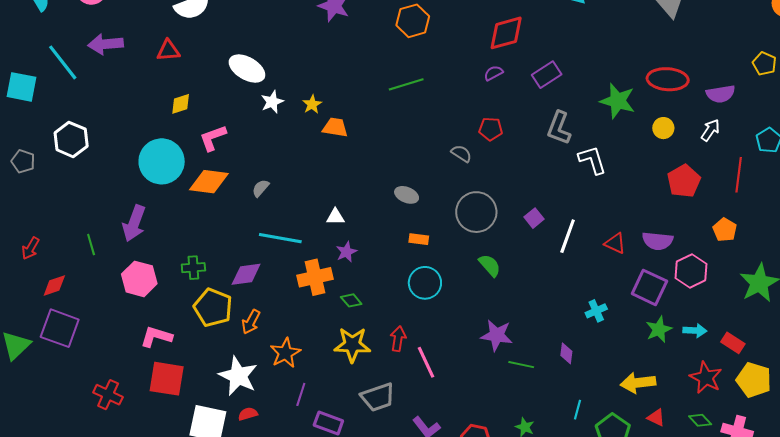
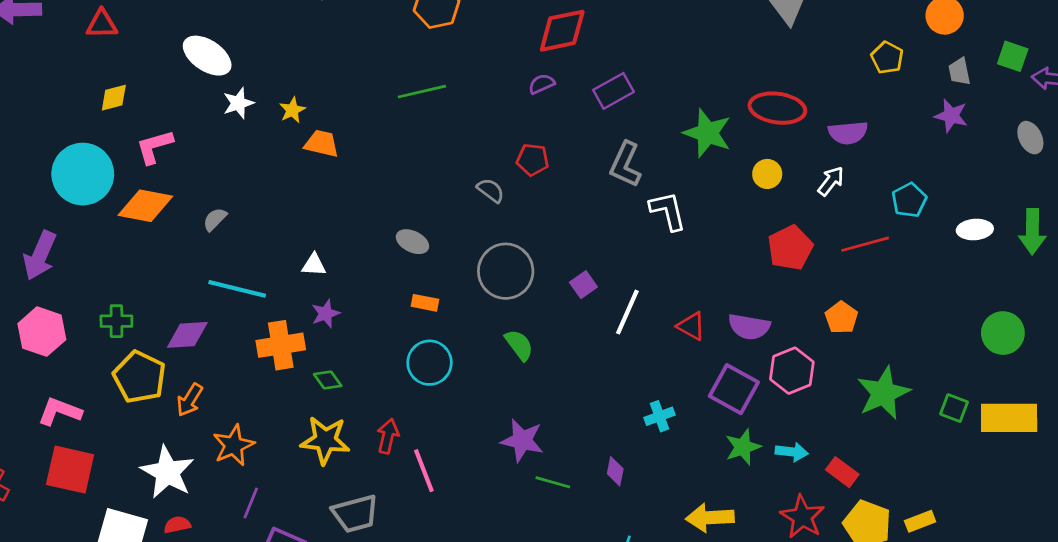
yellow pentagon: (764, 64) -> (887, 58), moved
red line: (739, 175) -> (865, 244), turned 64

